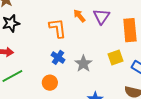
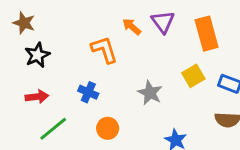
blue cross: (58, 57) -> (88, 92), moved

